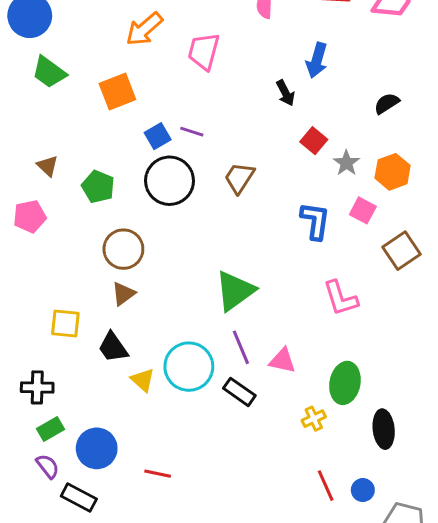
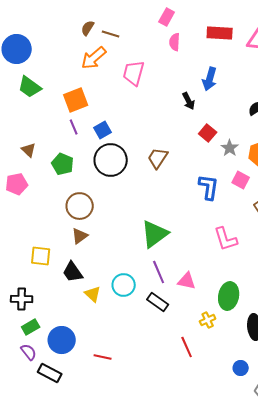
purple line: (192, 132) -> (74, 127), moved, turned 49
cyan circle: (189, 367) -> (124, 285), size x0.7
red line: (326, 486) -> (187, 347), moved

